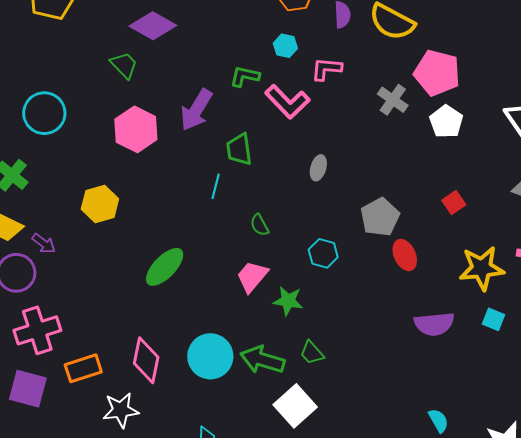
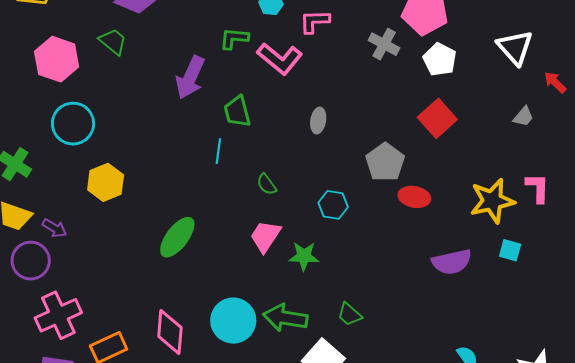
cyan circle: (44, 113) -> (73, 124), moved
pink hexagon: (136, 129) -> (57, 59), moved
red square: (454, 202) -> (437, 118), moved, size x1.6
red ellipse: (405, 255) -> (414, 197), turned -48
green trapezoid: (312, 353) -> (349, 314), moved

